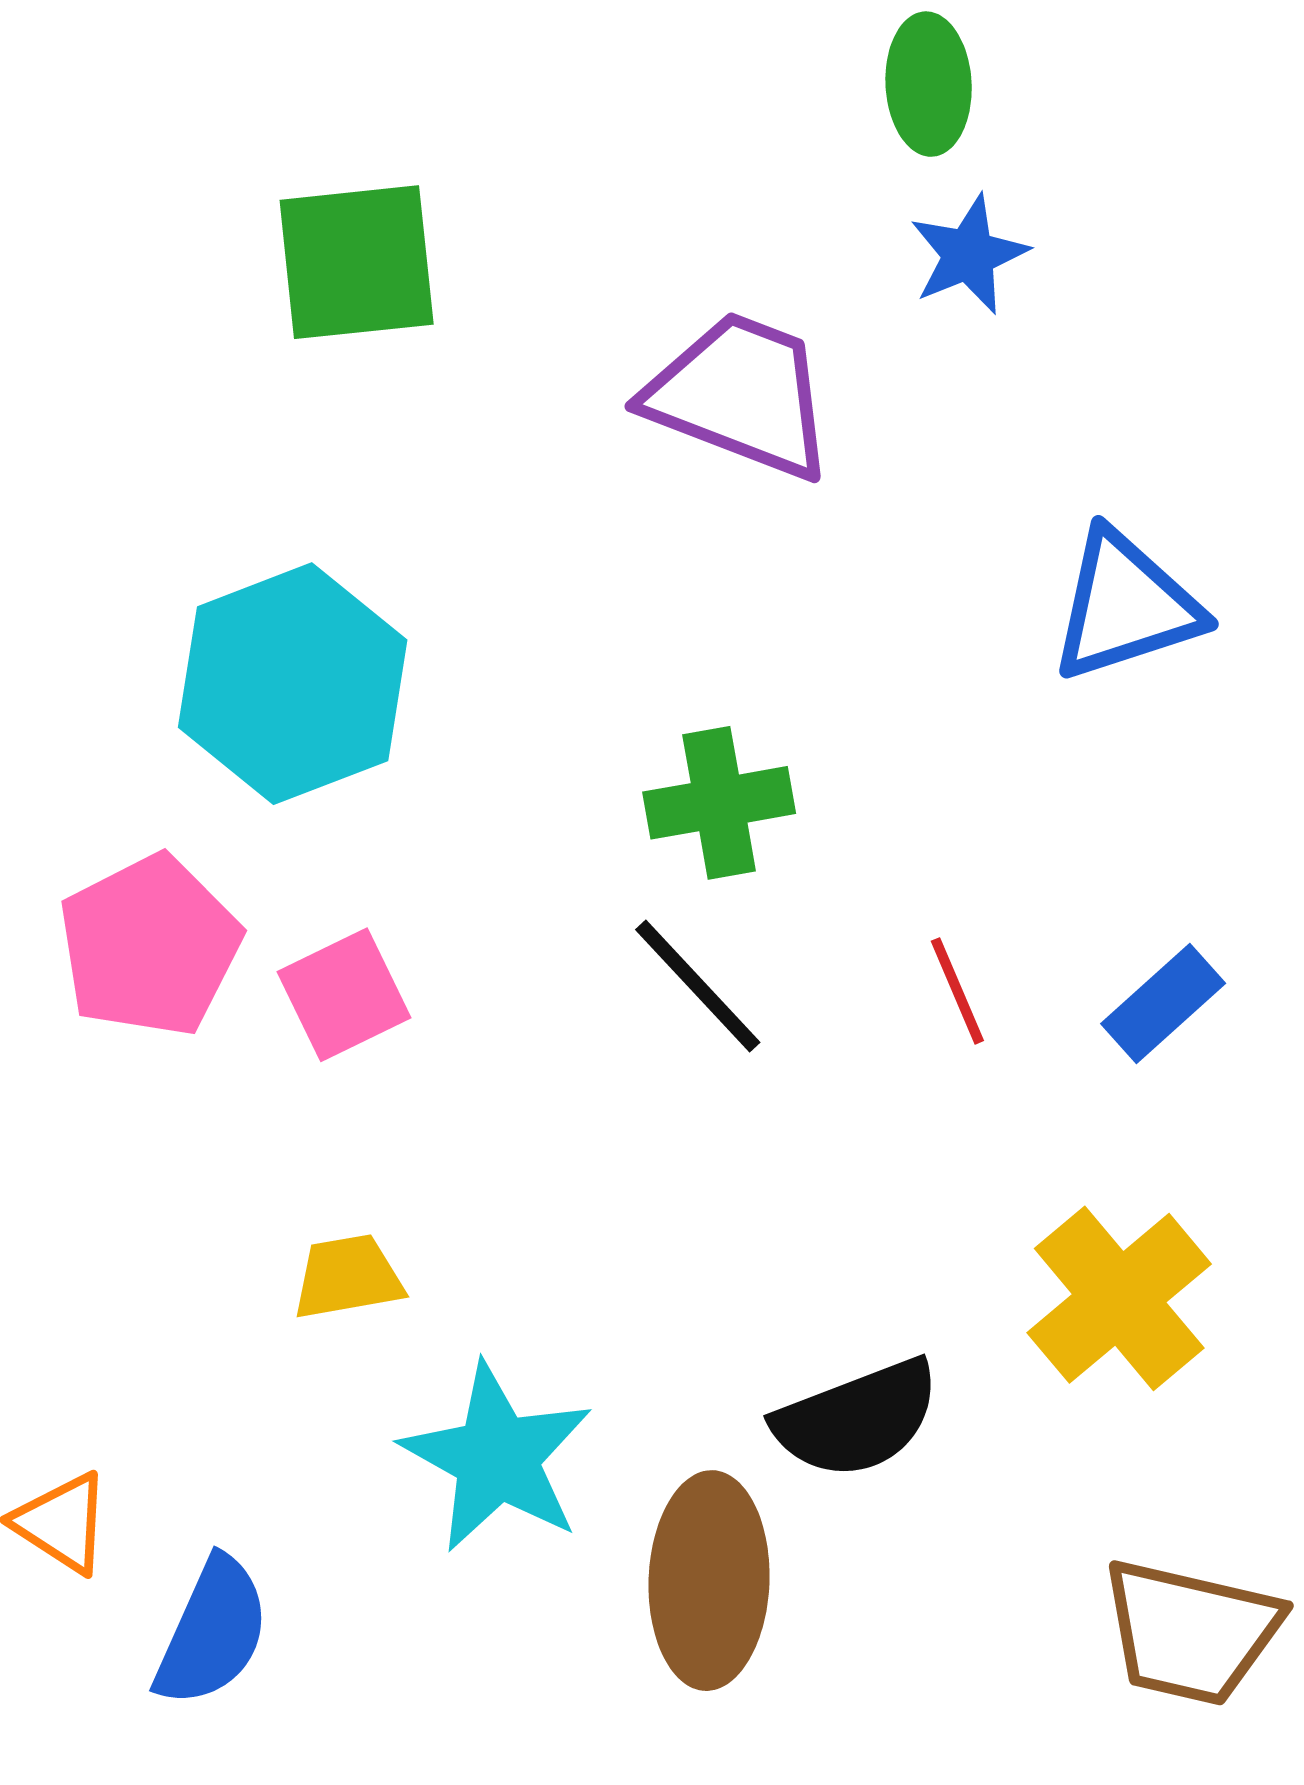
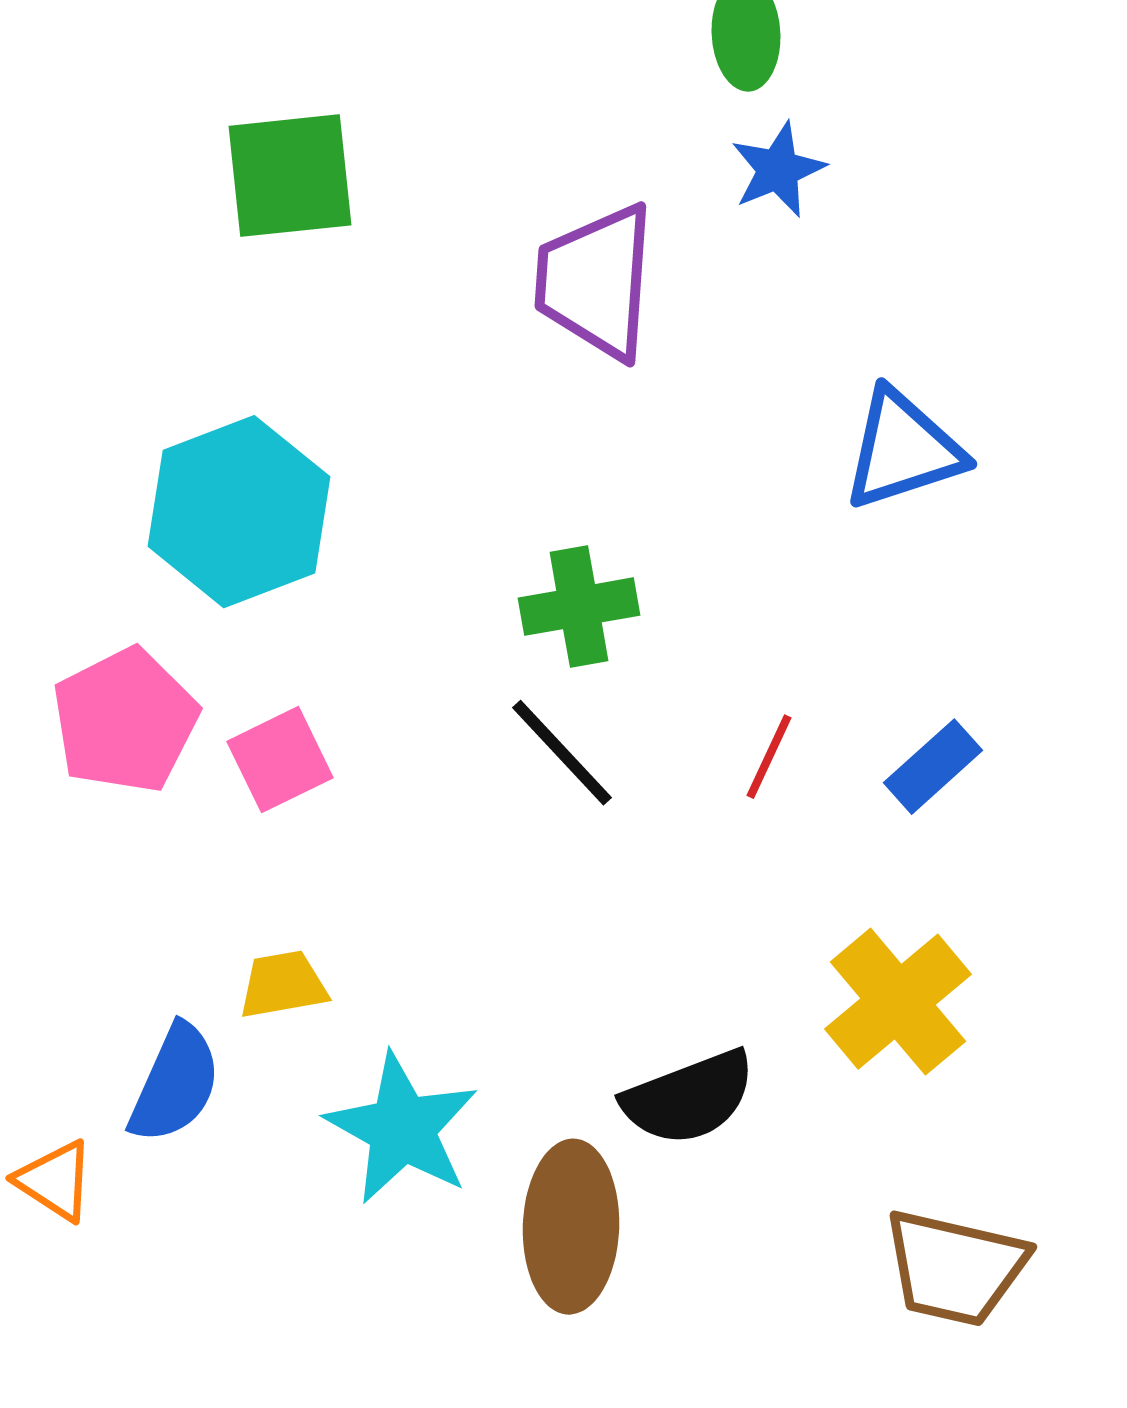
purple trapezoid: (740, 395) -> (596, 282), turned -107
red line: (957, 991) -> (769, 757), turned 48
blue semicircle: (212, 1632) -> (175, 1084), moved

